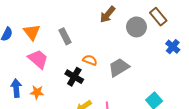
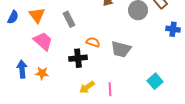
blue cross: (173, 47) -> (173, 29), turned -32
gray trapezoid: (119, 67) -> (121, 49), turned -135
black cross: (74, 77) -> (78, 58), turned -36

